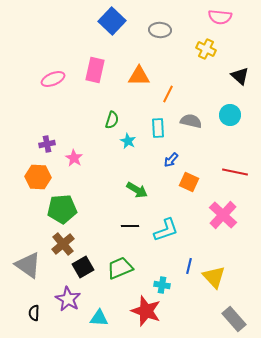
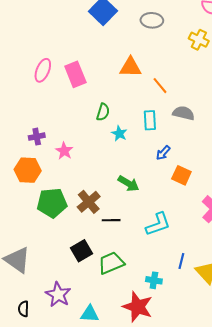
pink rectangle: (95, 70) -> (75, 74), moved, turned -35
pink ellipse: (53, 79) -> (43, 70), turned -45
orange line: (168, 94) -> (160, 86), turned -66
black line: (130, 226) -> (111, 220), moved
brown cross: (63, 244) -> (89, 202), moved
black square: (83, 267) -> (82, 251), moved

